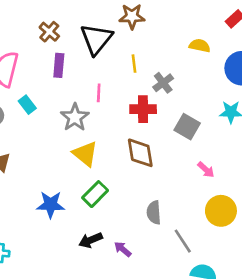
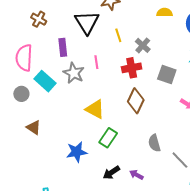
brown cross: (49, 32) -> (39, 19), moved
cyan rectangle: (27, 105) -> (45, 81), size x1.5
gray star: (75, 117) -> (74, 73), moved
brown diamond: (140, 153) -> (136, 101), turned 45

